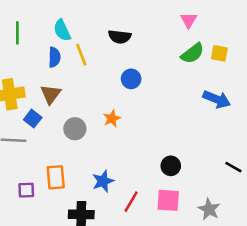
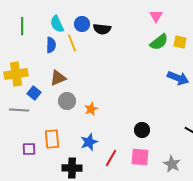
blue circle: (131, 79) -> (82, 24), moved
brown triangle: (51, 94) -> (58, 78), moved, turned 30
orange star: (112, 119) -> (91, 109), moved

